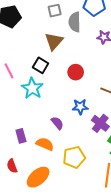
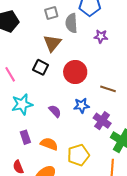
red circle: (76, 72) -> (75, 72), size x1.5
cyan star: (32, 88) -> (22, 104), moved, turned 30
purple semicircle: (57, 123) -> (55, 111), moved

